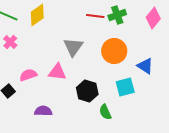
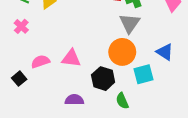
gray triangle: (73, 47) -> (130, 23), moved
orange circle: (114, 51) -> (122, 52), moved
purple semicircle: (43, 111) -> (74, 100), moved

